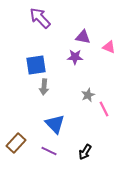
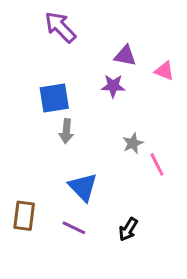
brown rectangle: (16, 143) -> (24, 216), turned -36

